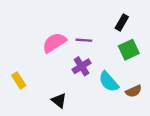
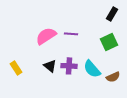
black rectangle: (122, 22) -> (112, 14), moved
purple cross: (82, 66) -> (69, 66), moved, turned 35
black triangle: (59, 101) -> (50, 66), moved

